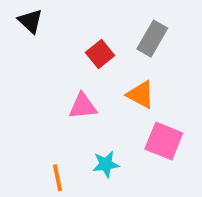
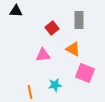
black triangle: (30, 21) -> (16, 11), turned -40
gray rectangle: (152, 39) -> (79, 20), turned -30

